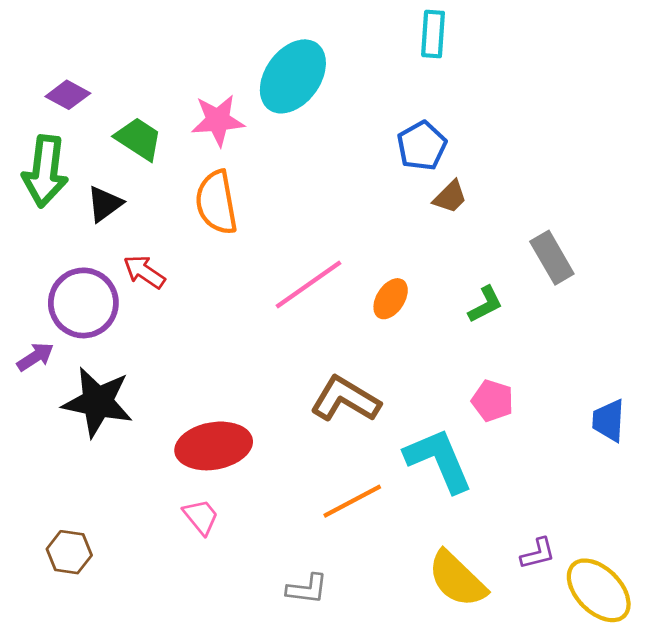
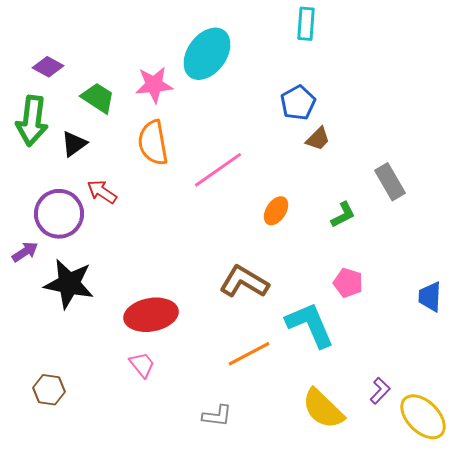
pink line: (308, 285) -> (218, 170), moved
purple L-shape: (538, 554) -> (380, 391), turned -32

